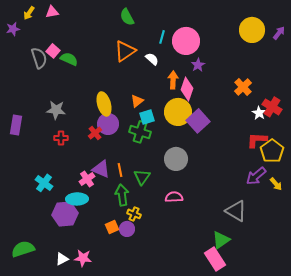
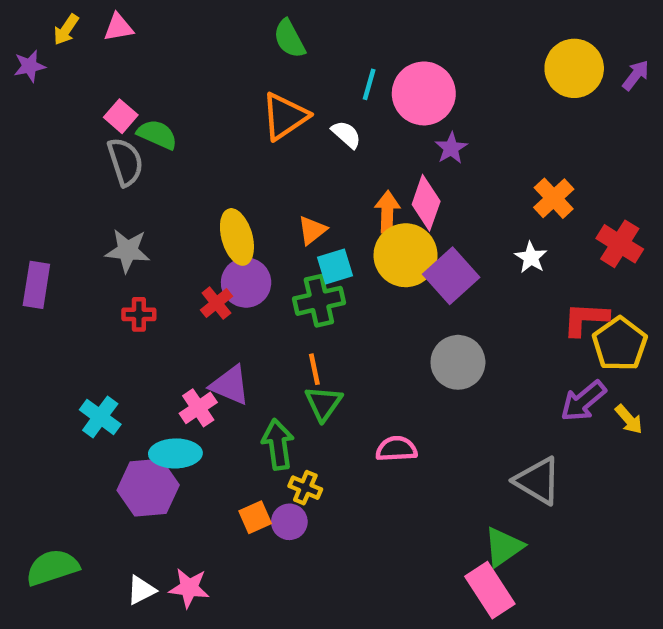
gray semicircle: (39, 58) -> (125, 162), moved
orange arrow: (173, 80) -> (387, 212), moved
white star: (259, 113) -> (531, 257), moved
green cross: (140, 132) -> (319, 301), turned -30
gray circle: (176, 159) -> (458, 362), moved
orange line: (120, 170) -> (314, 369), moved

